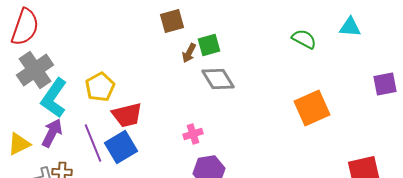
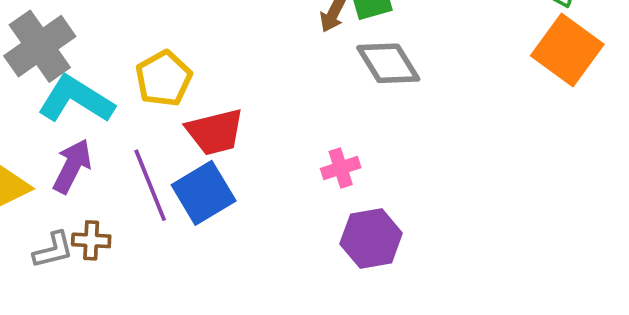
cyan L-shape: (54, 98) -> (76, 99), turned 87
orange square: (312, 108) -> (567, 50), moved, turned -30

